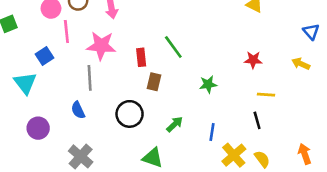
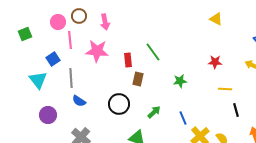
gray line: (90, 78) -> (71, 78), moved
blue semicircle: (78, 110) -> (79, 101), turned -32
black line: (257, 120) -> (236, 110), moved
blue line: (212, 132) -> (183, 118), turned -32

